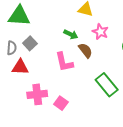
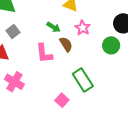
pink cross: (37, 94) -> (14, 82), turned 30
pink square: (61, 103) -> (62, 100), moved

